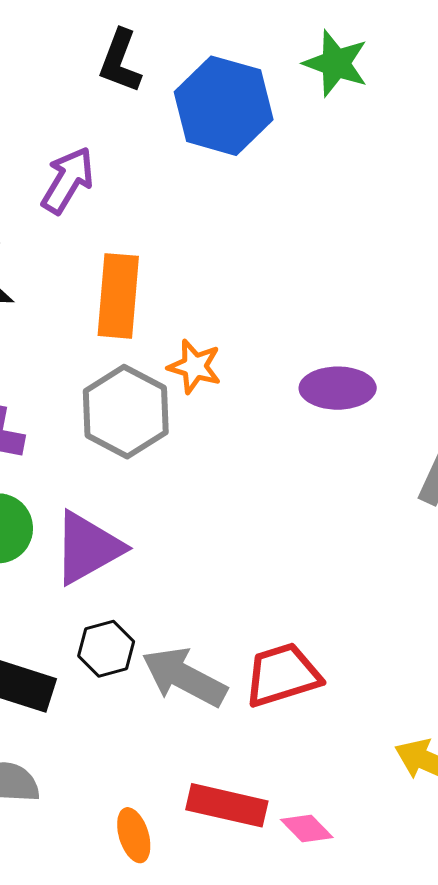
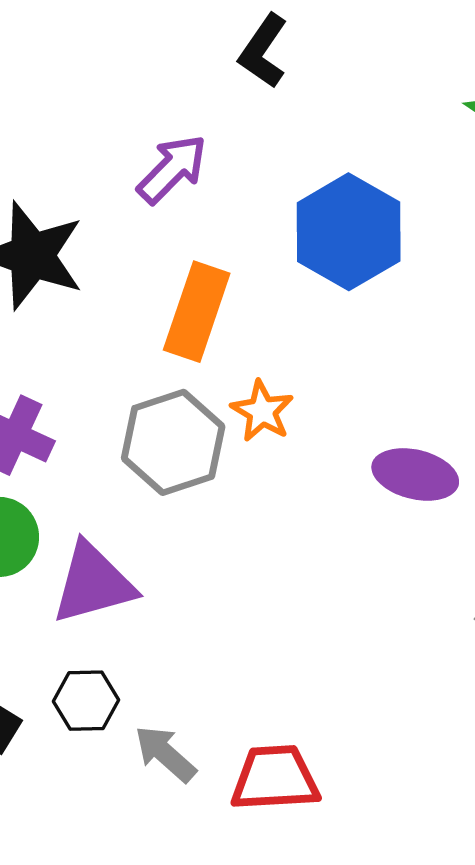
blue hexagon: (224, 106) -> (349, 232), moved
gray arrow: (184, 677) -> (165, 754), size x0.7

